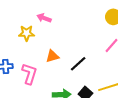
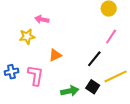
black line: (78, 64) -> (94, 59), moved

